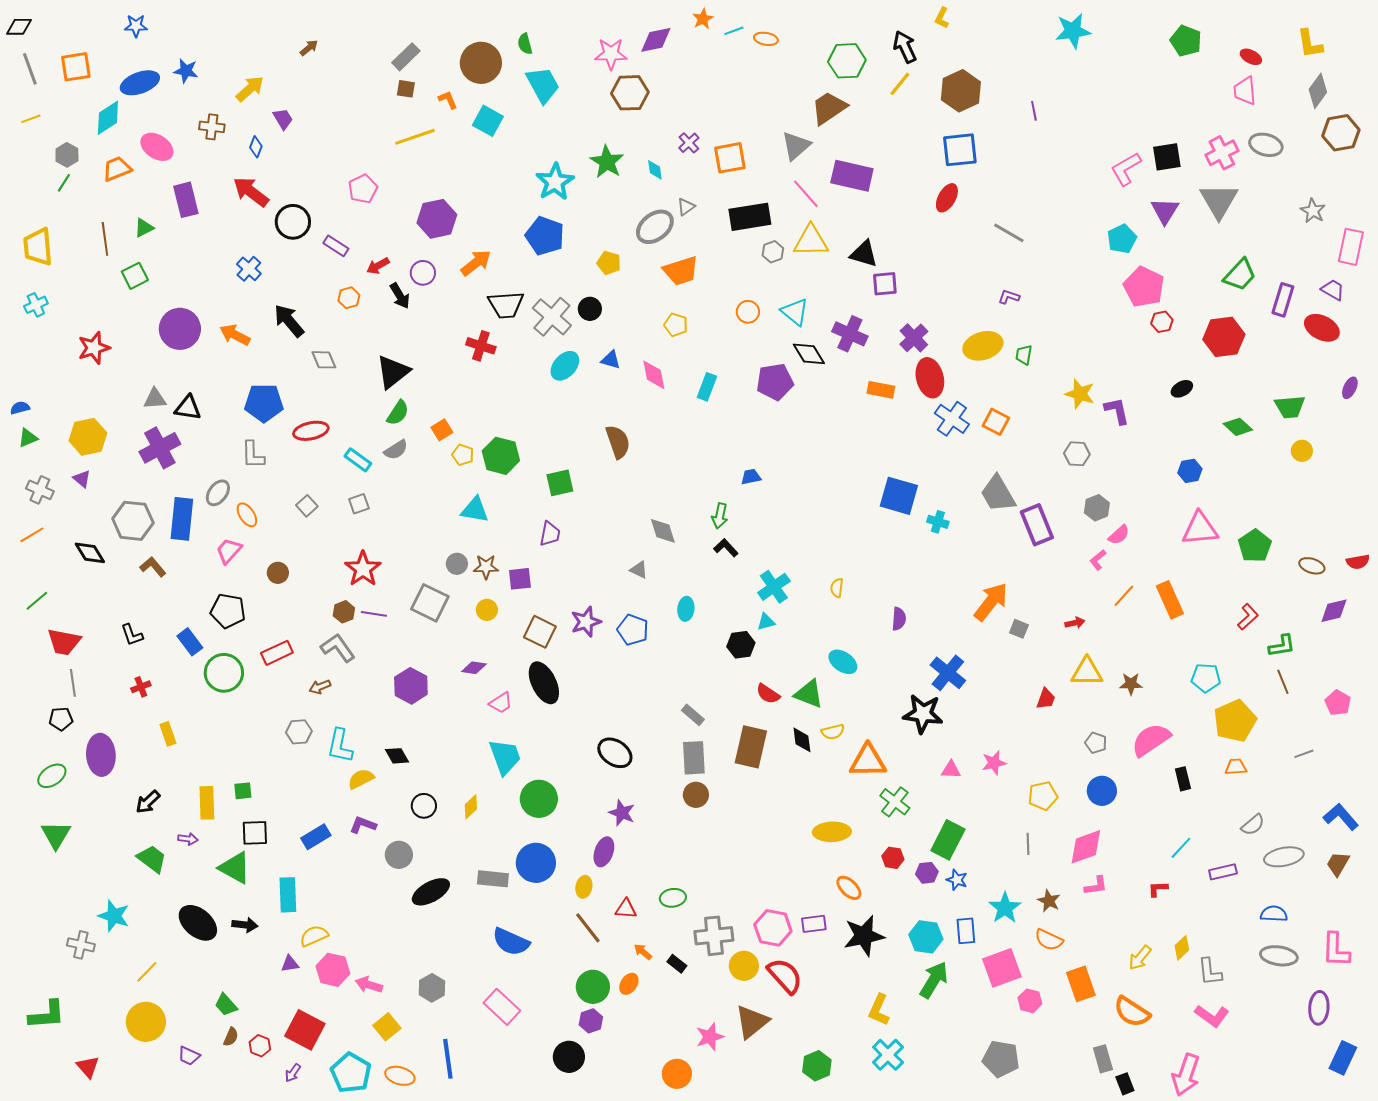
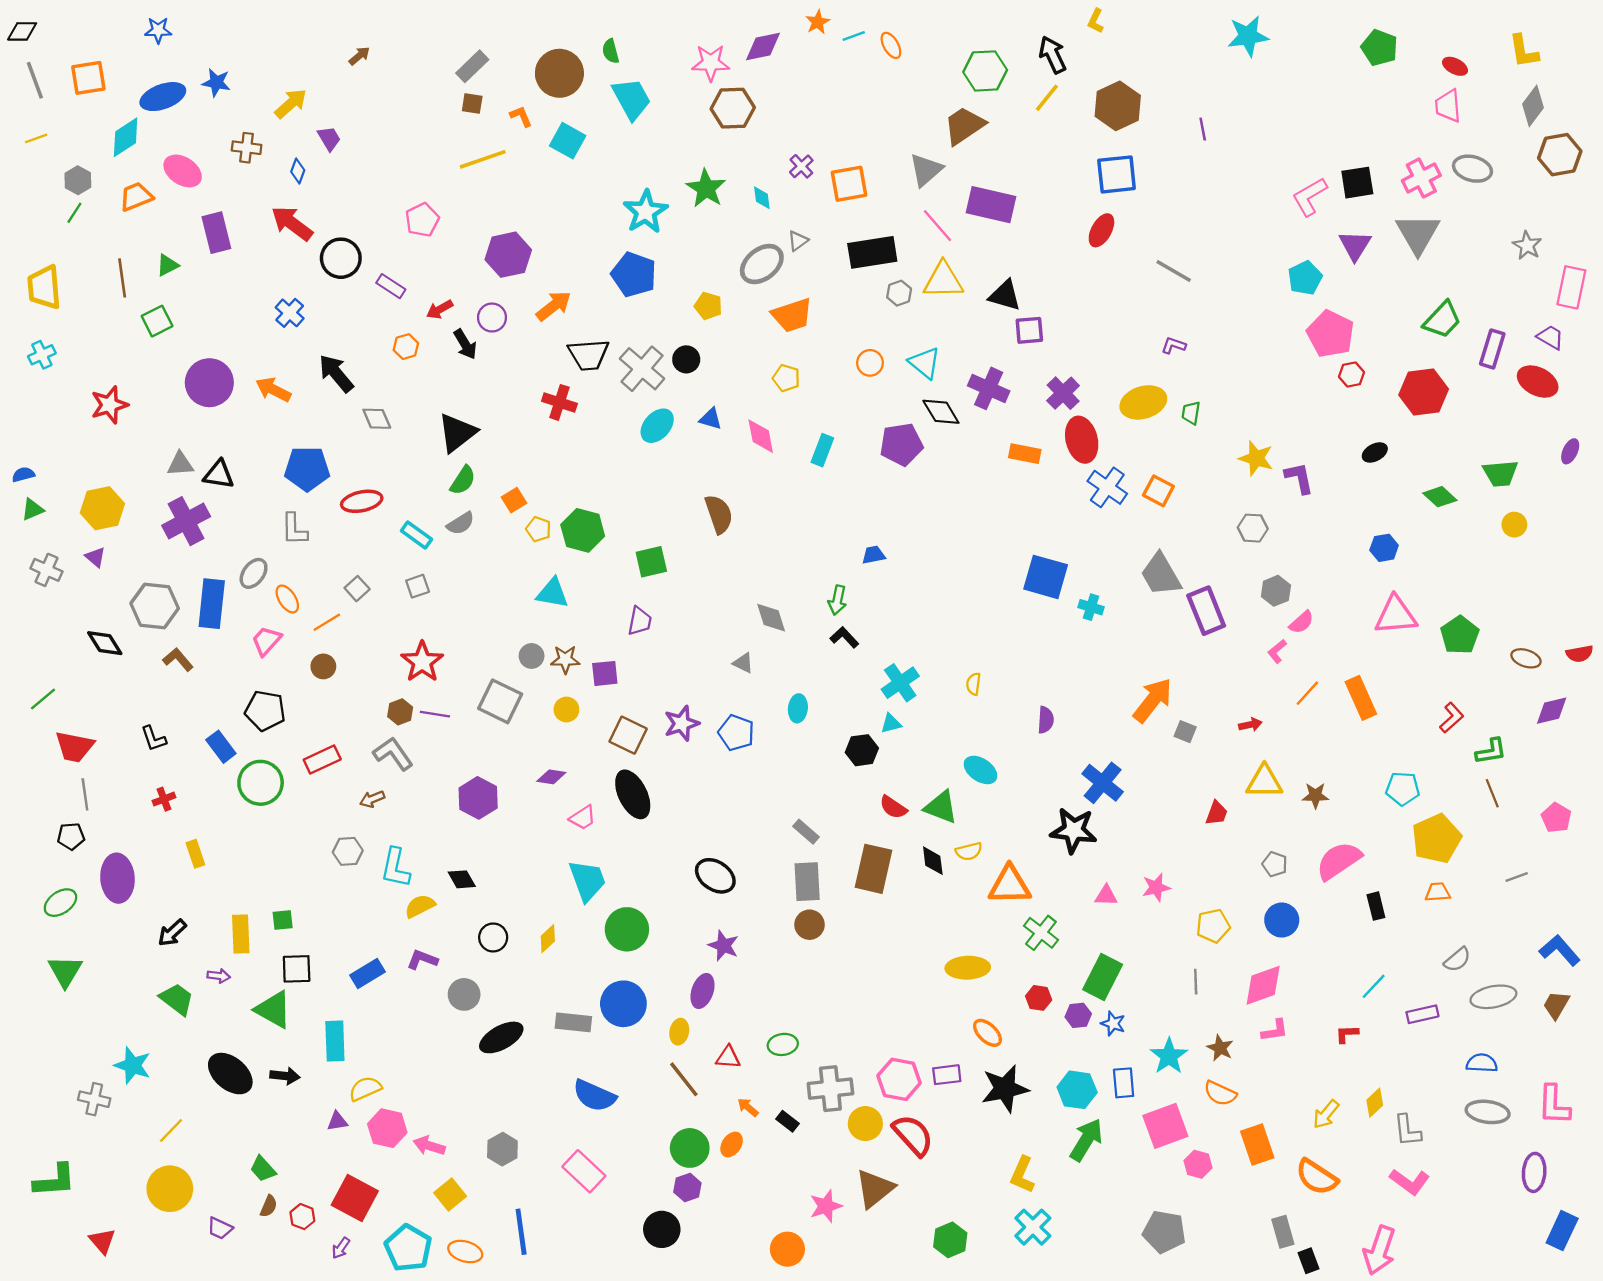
orange ellipse: (766, 39) -> (891, 45), turned 50
orange line: (32, 535) -> (327, 622), moved

